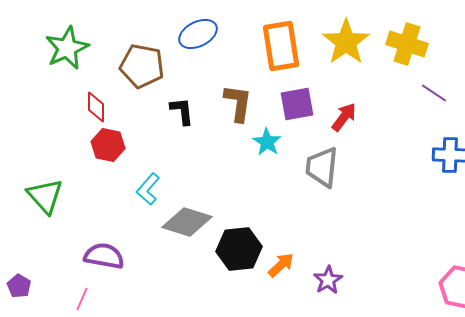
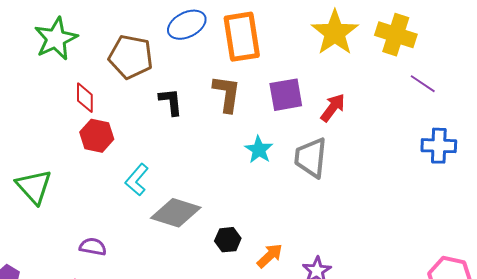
orange rectangle: (281, 46) -> (242, 37), moved
cyan star: (267, 142) -> (259, 150), moved
black hexagon: (239, 249) -> (228, 240), size x0.6
purple semicircle: (104, 256) -> (93, 247), size x0.7

